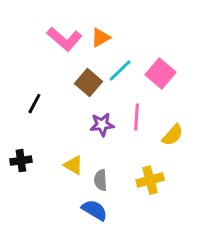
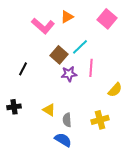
orange triangle: (101, 38) -> (67, 17), moved
pink square: (161, 74) -> (107, 19), moved
pink line: (137, 117) -> (91, 68), moved
purple star: (102, 125) -> (69, 74), moved

